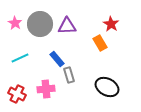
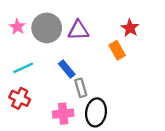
black ellipse: (107, 87) -> (96, 112), moved, turned 70
pink cross: (46, 89) -> (63, 114), moved
red cross: (17, 94) -> (20, 98), moved

